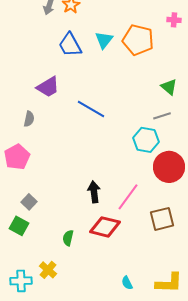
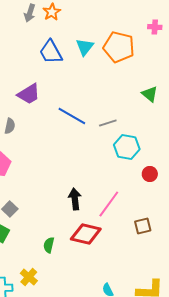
gray line: (162, 116) -> (108, 123), moved
red circle: (169, 167) -> (150, 174), size x0.5
brown square: (162, 219) -> (143, 226), size x0.7

